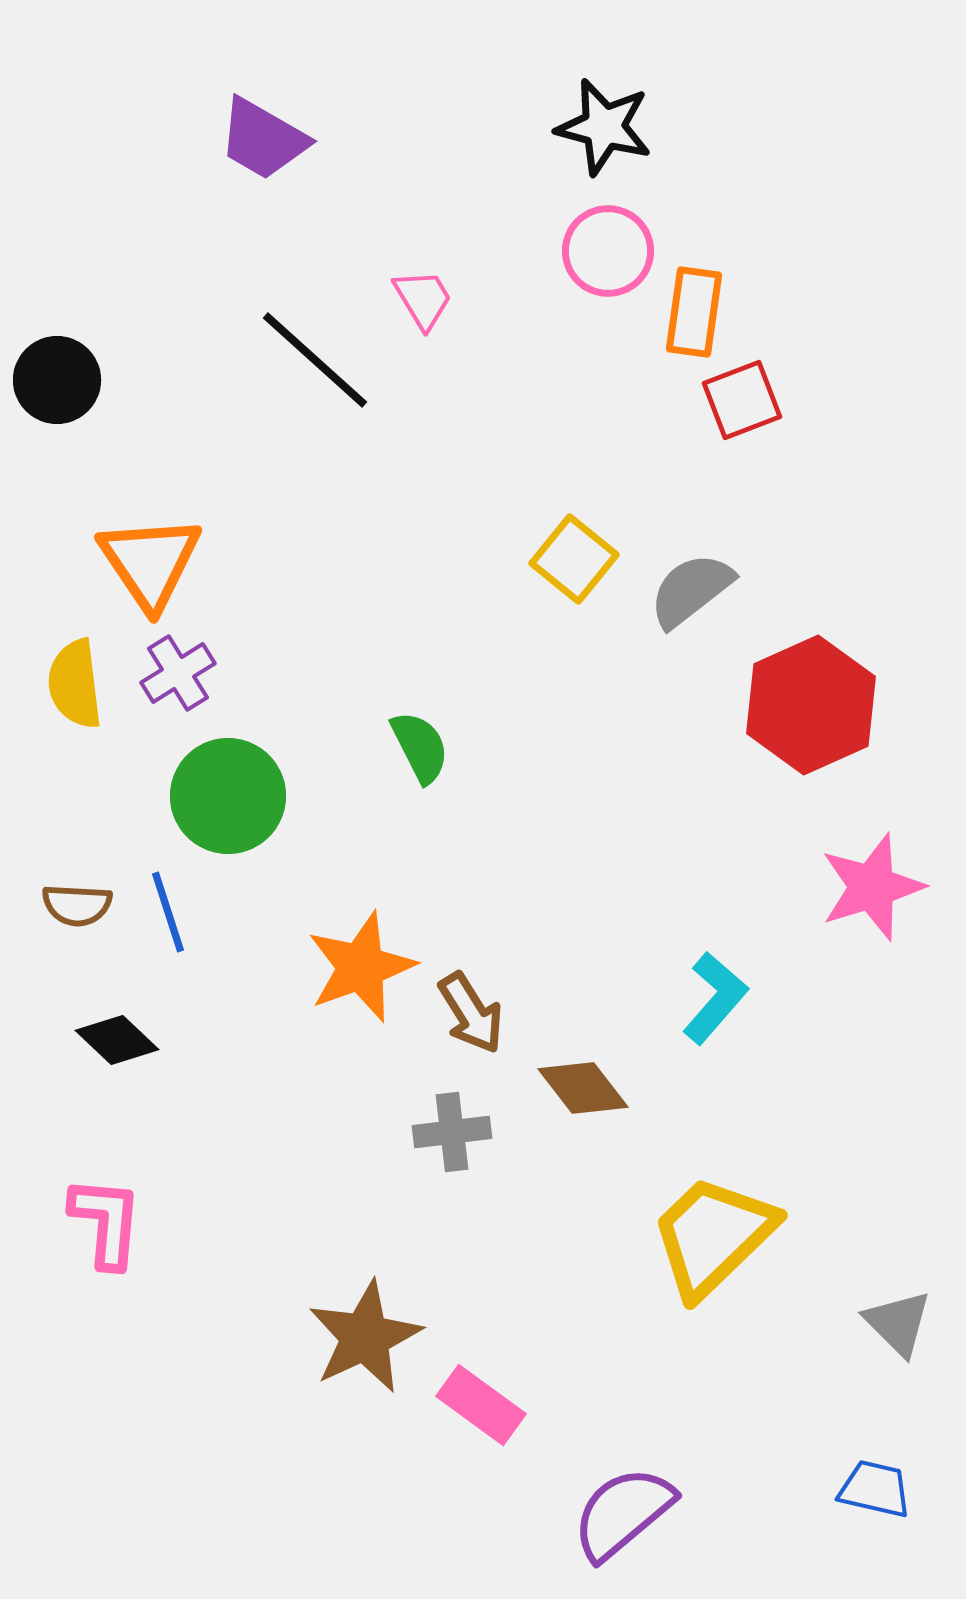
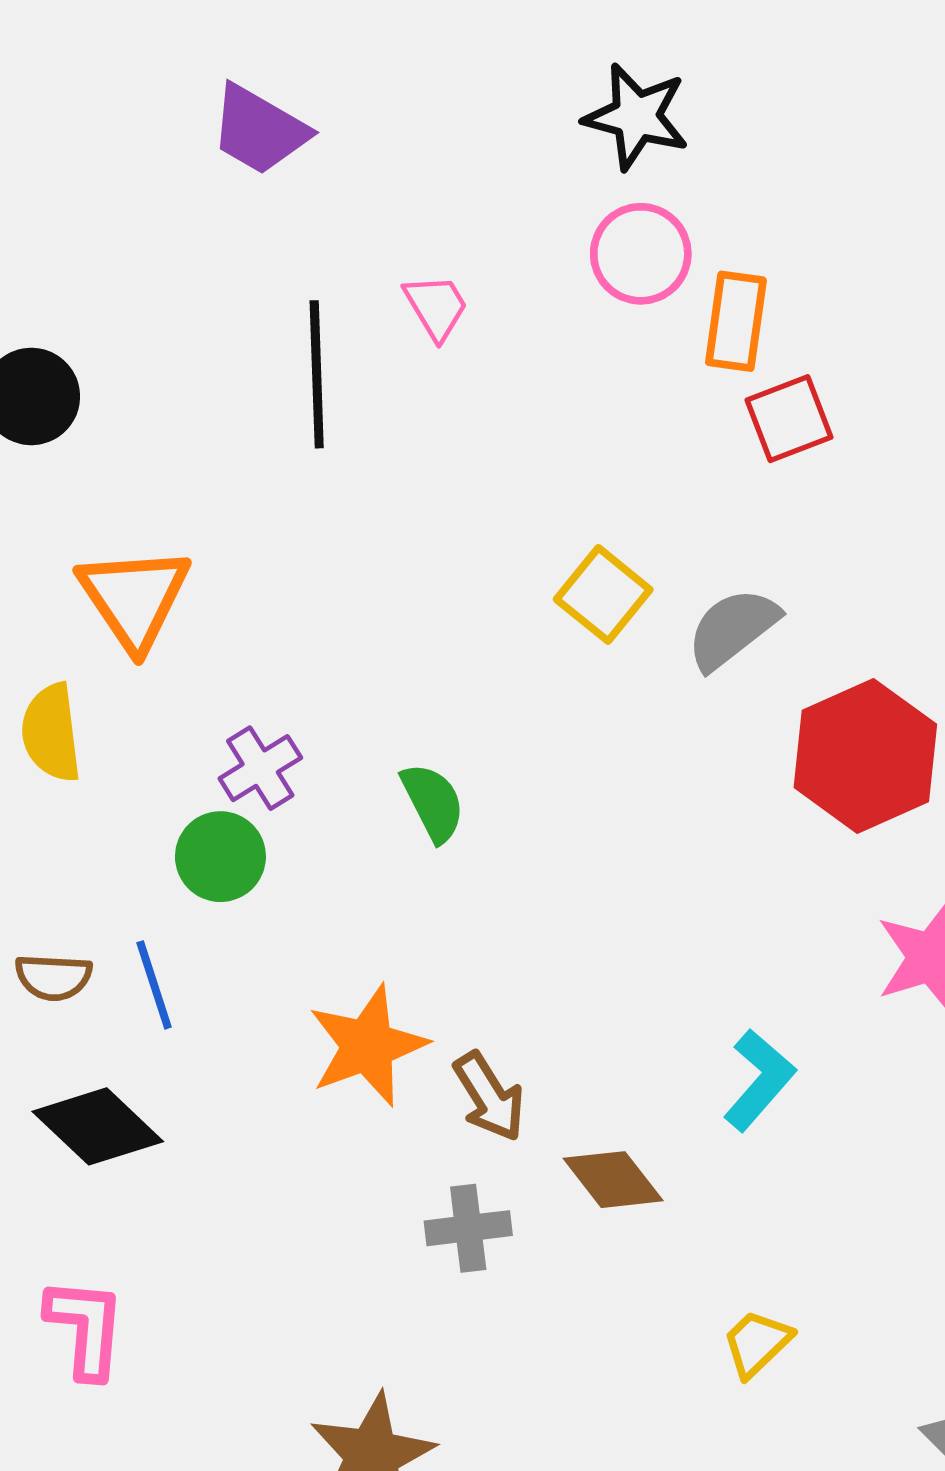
black line: (315, 360) -> (317, 374), turned 46
purple cross: (178, 673) -> (260, 768), moved
green circle: (228, 796) -> (220, 857), size x0.7
black diamond: (117, 1040) -> (98, 1126), size x1.4
yellow trapezoid: (713, 1236) -> (757, 1343), size x0.5

